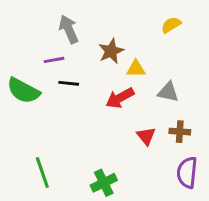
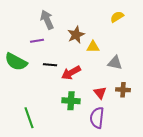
black line: (69, 83) -> (50, 65), moved
red arrow: (120, 98) -> (71, 73), moved
purple semicircle: (187, 173) -> (97, 118), moved
green cross: (104, 183) -> (71, 101), moved, turned 30

